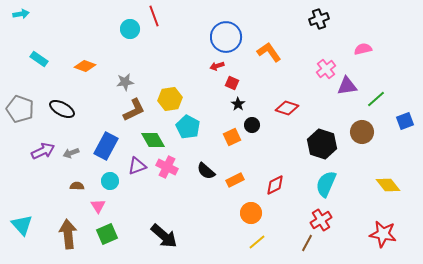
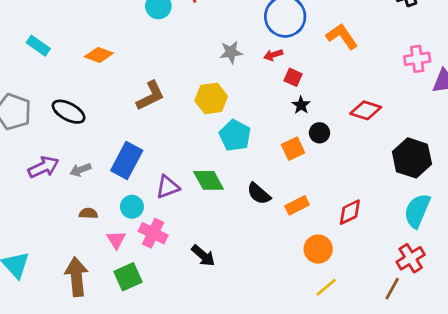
pink cross: (326, 69) -> (417, 59), turned 30
gray star: (125, 82) -> (231, 52), moved
brown L-shape: (134, 110) -> (150, 96), moved
green diamond: (153, 140) -> (209, 180), moved
pink cross: (167, 167) -> (153, 233), moved
black arrow: (164, 236) -> (203, 256), moved, size x0.7

